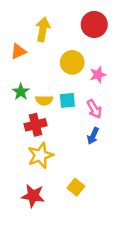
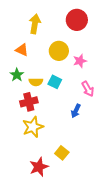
orange triangle: (18, 51) -> (22, 50), moved, turned 48
cyan square: (67, 100) -> (55, 82), turned 32
pink arrow: (94, 109) -> (88, 89), moved
red star: (33, 196) -> (39, 167), moved, turned -30

